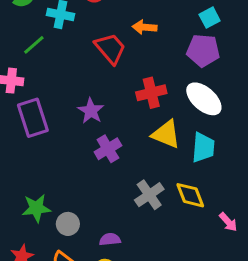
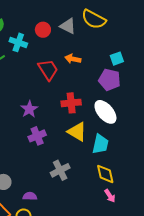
yellow diamond: (190, 195) -> (105, 174), moved

